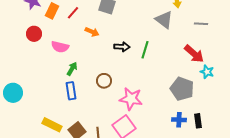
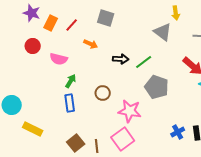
green line: (145, 50) -> (144, 62), turned 36
gray pentagon: (182, 89) -> (157, 87), moved
blue cross: (179, 120) -> (178, 132), turned -32
yellow rectangle: (52, 125) -> (33, 129), moved

